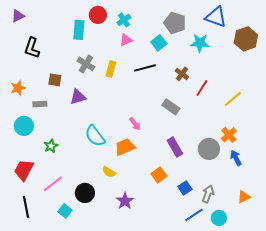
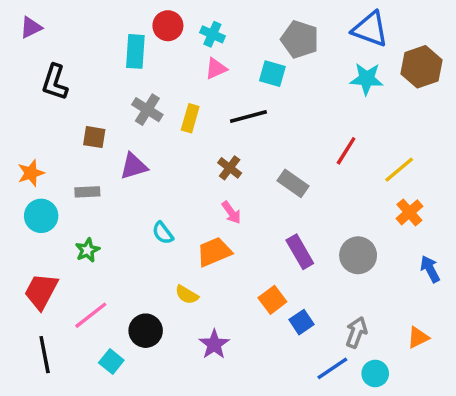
cyan cross: (124, 20) -> (212, 34), turned -32
cyan square: (159, 43) -> (272, 74), turned -35
cyan star: (200, 43) -> (367, 79), moved
brown cross: (182, 74) -> (230, 168), moved
orange star: (18, 88) -> (31, 173), moved
gray rectangle: (40, 104) -> (87, 192), moved
orange cross: (229, 135) -> (409, 212), moved
cyan semicircle: (95, 136) -> (163, 233), size x0.6
blue arrow: (236, 158) -> (430, 269), moved
blue square: (185, 188) -> (302, 322), moved

